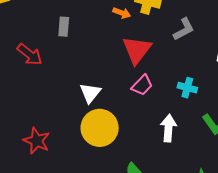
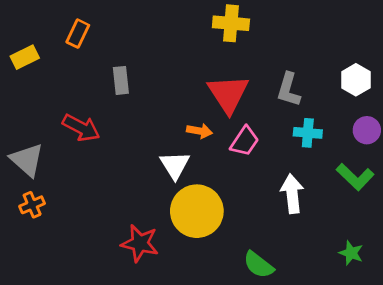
orange arrow: (122, 13) -> (199, 131), moved
gray L-shape: (184, 29) -> (289, 90), moved, turned 145
red star: (37, 141) -> (140, 243), moved

